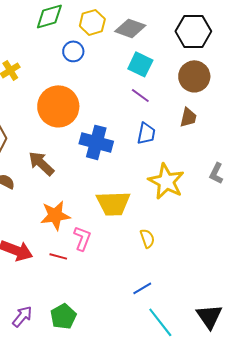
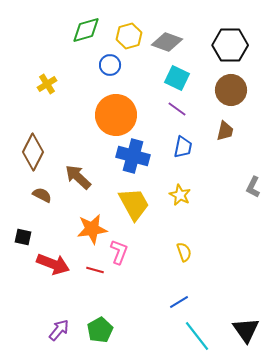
orange circle: (58, 106) -> (116, 115), moved
yellow star: (166, 181) -> (180, 195), moved, size x0.6
yellow trapezoid: (113, 203) -> (134, 204), moved, turned -117

